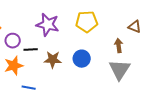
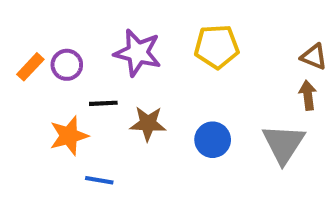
purple circle: (13, 41) -> (67, 65), moved
brown arrow: (119, 46) -> (308, 95), moved
blue circle: (82, 59) -> (213, 140), moved

